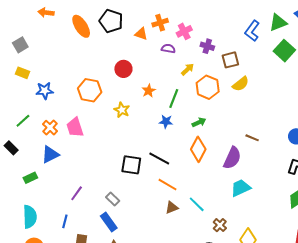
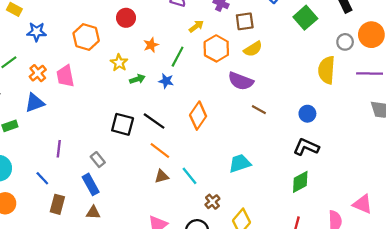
green arrow: (199, 122) -> (137, 79), moved
purple semicircle: (232, 158) -> (241, 81), moved, turned 80
purple line: (77, 193) -> (59, 149), turned -35
blue line: (65, 221) -> (42, 178), turned -64

